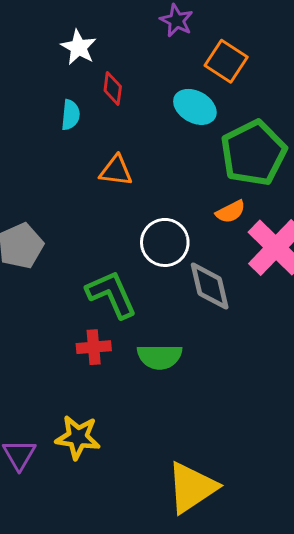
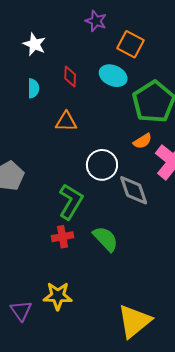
red diamond: (113, 89) -> (70, 77), moved
green L-shape: (112, 294) -> (71, 202), turned 60
green semicircle: (160, 357) -> (106, 239), turned -128

